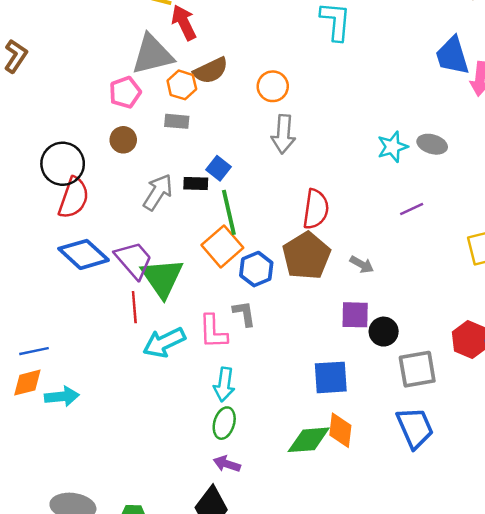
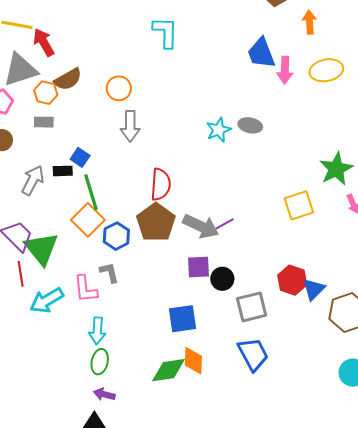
purple line: (412, 209) -> (225, 224), moved
gray arrow: (362, 265) -> (201, 226), size x1.8

